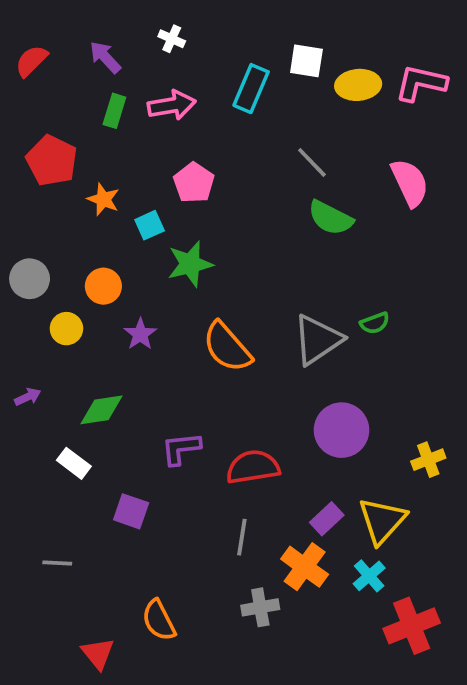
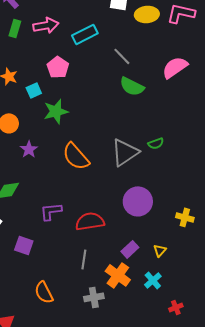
cyan rectangle: (251, 89) -> (85, 34), moved, turned 40
pink semicircle: (410, 183) -> (175, 67), turned -100
yellow cross: (428, 460) -> (185, 217), turned 36
yellow triangle: (382, 521) -> (160, 250), size x0.5
orange semicircle: (159, 620) -> (44, 292), moved
red cross: (412, 626) -> (176, 307), size x0.5

